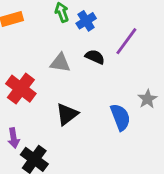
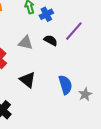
gray star: (147, 99) -> (85, 94), moved
black triangle: (67, 114) -> (28, 80), turned -48

